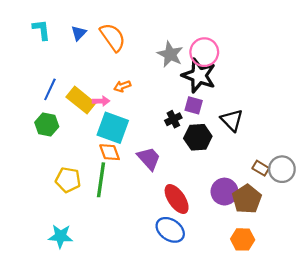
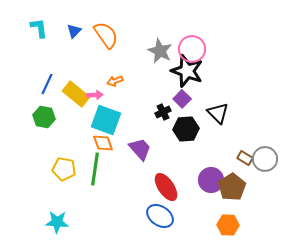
purple square: (194, 105) -> (182, 99), turned 30

